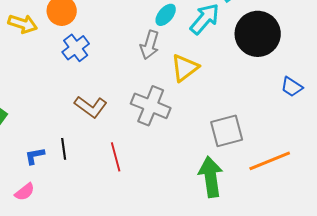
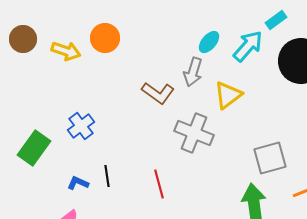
blue cross: (76, 48) -> (81, 126), moved
brown L-shape: (91, 107) -> (158, 93), moved
blue L-shape: (35, 156) -> (78, 183), turned 35

